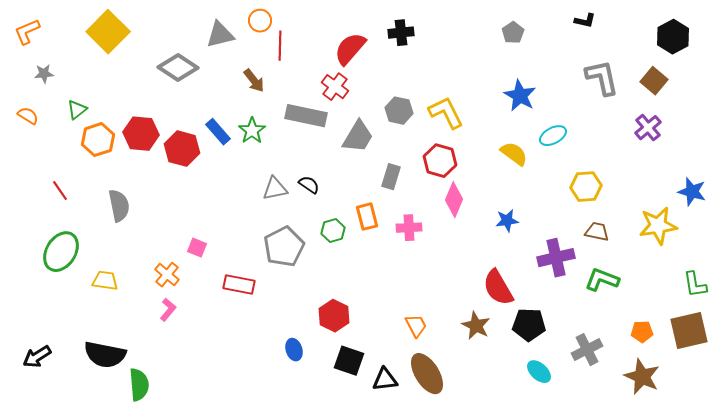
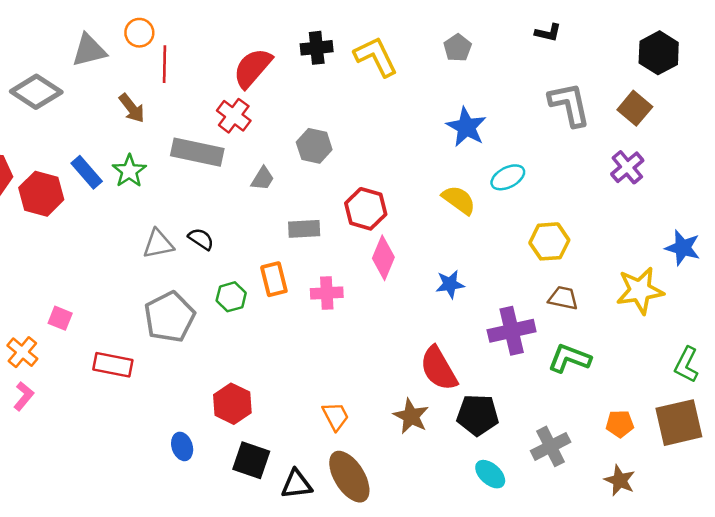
yellow L-shape: (446, 113) -> (376, 57), moved
gray trapezoid: (358, 137) -> (263, 179), size x0.6
gray rectangle: (391, 177) -> (304, 229), turned 70
green L-shape: (695, 285) -> (686, 365), turned 36
brown star: (642, 377) -> (620, 480), size x0.7

